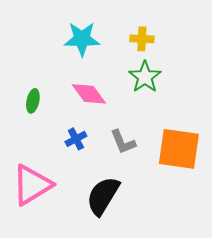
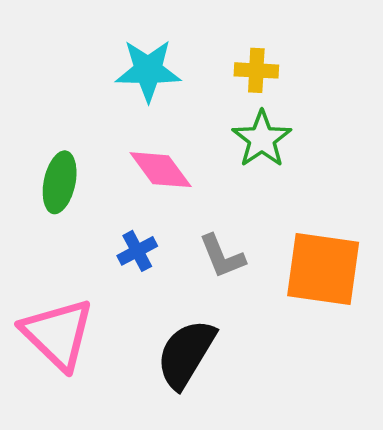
green ellipse: (33, 101) -> (60, 182), size x1.4
pink triangle: (32, 185) -> (58, 334), turned -45

